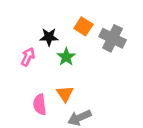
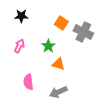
black star: (49, 37) -> (21, 16), moved
orange triangle: (65, 94) -> (58, 64), moved, turned -40

